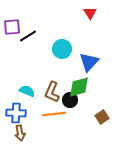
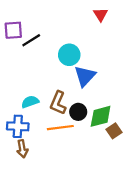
blue triangle: (89, 62) -> (85, 76), moved
green diamond: (79, 87) -> (101, 116), moved
cyan semicircle: (27, 91) -> (30, 102), turned -42

